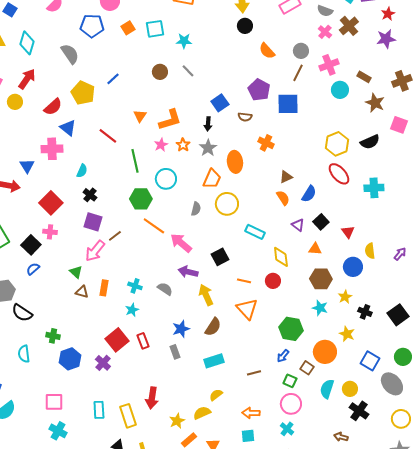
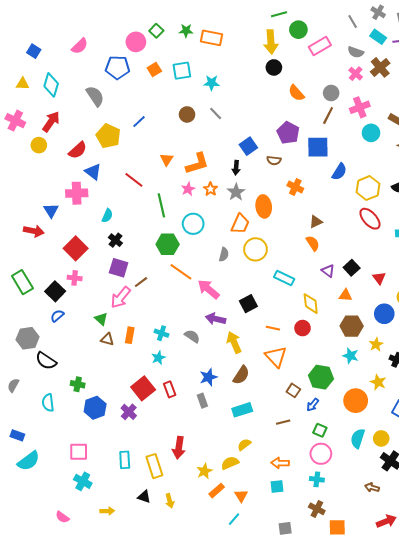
blue semicircle: (309, 194) -> (339, 172), moved
brown square: (307, 368) -> (293, 390), moved
cyan cross: (287, 429) -> (317, 479), turned -32

